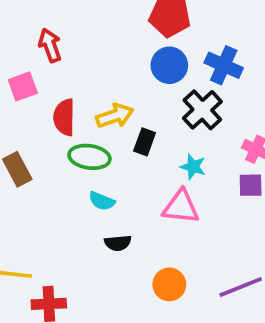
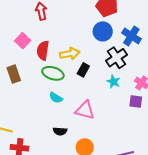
pink square: (23, 86) -> (23, 41), moved, turned -35
cyan star: (193, 167) -> (113, 82), moved
pink triangle: (181, 207) -> (85, 110), moved
black semicircle: (118, 243) -> (60, 131), moved

